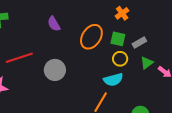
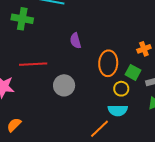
orange ellipse: (91, 37) -> (108, 63), turned -45
yellow circle: (120, 59) -> (121, 89), moved

